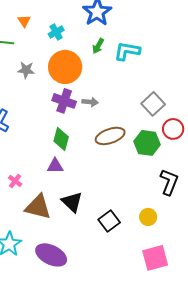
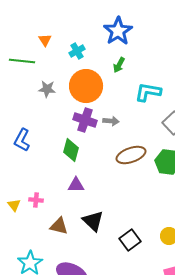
cyan L-shape: (127, 51) -> (148, 92), moved
green diamond: (61, 139) -> (71, 150), moved
pink cross: (15, 181) -> (36, 200), turned -32
brown triangle: (38, 207) -> (59, 226), size x0.7

